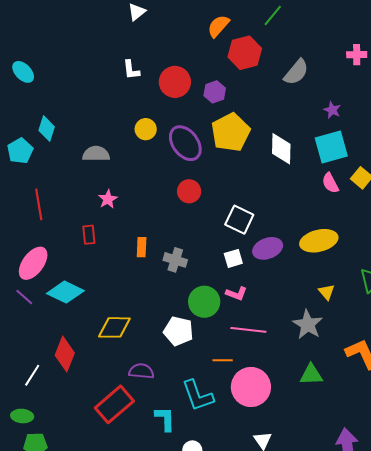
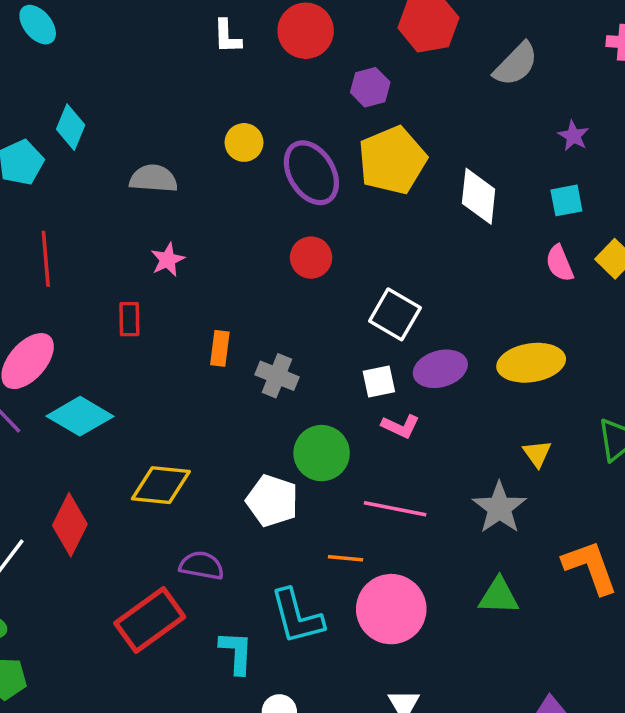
red circle: (175, 82) -> (306, 31), moved
cyan square: (331, 147) -> (566, 200), size x0.6
pink L-shape: (236, 294) -> (400, 426), moved

